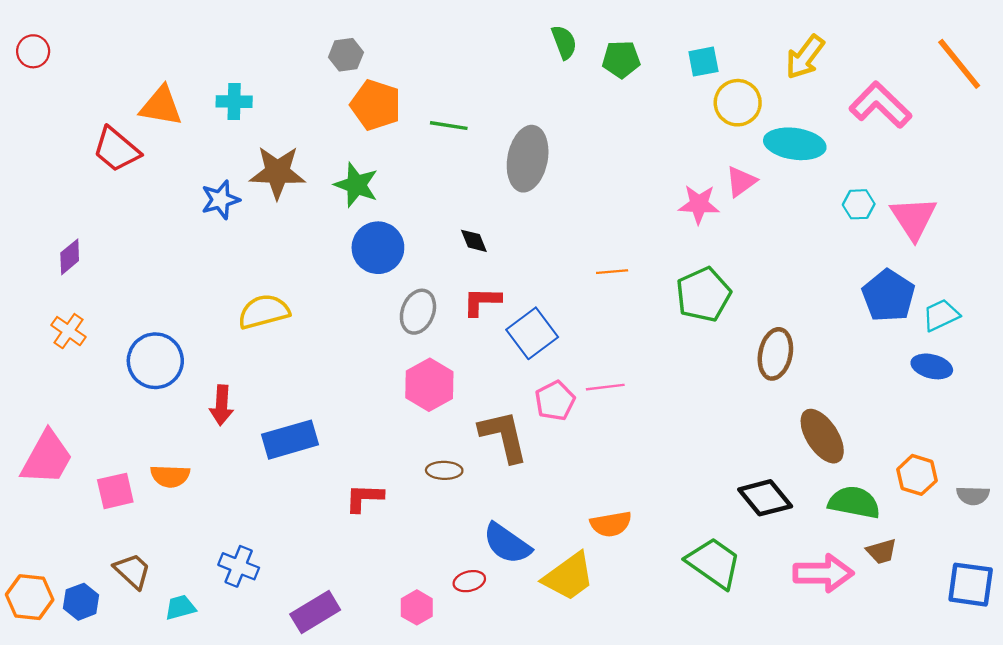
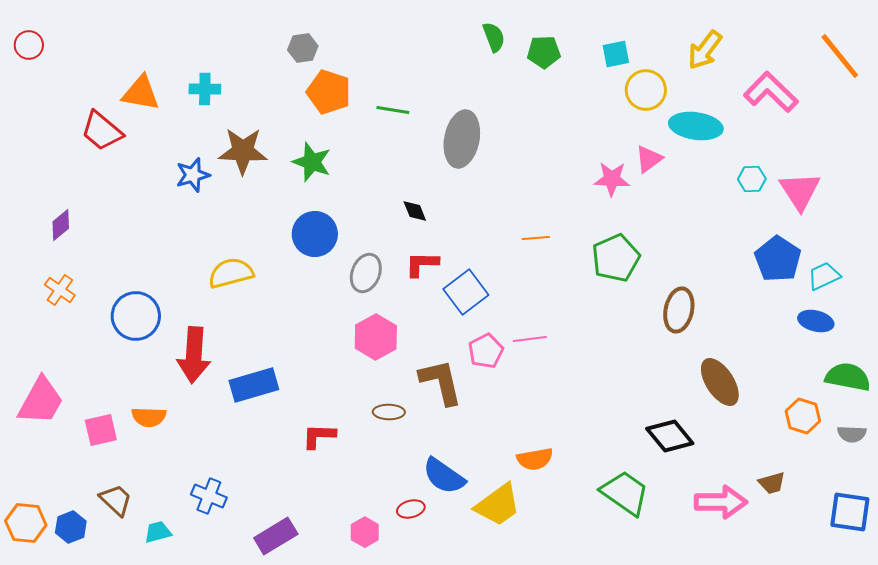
blue circle: (378, 248) -> (315, 234), moved
red arrow: (222, 405) -> (194, 355), size x1.6
green semicircle: (854, 502) -> (848, 377), moved

